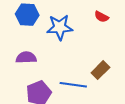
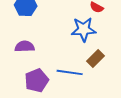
blue star: (60, 27) -> (84, 29), moved

